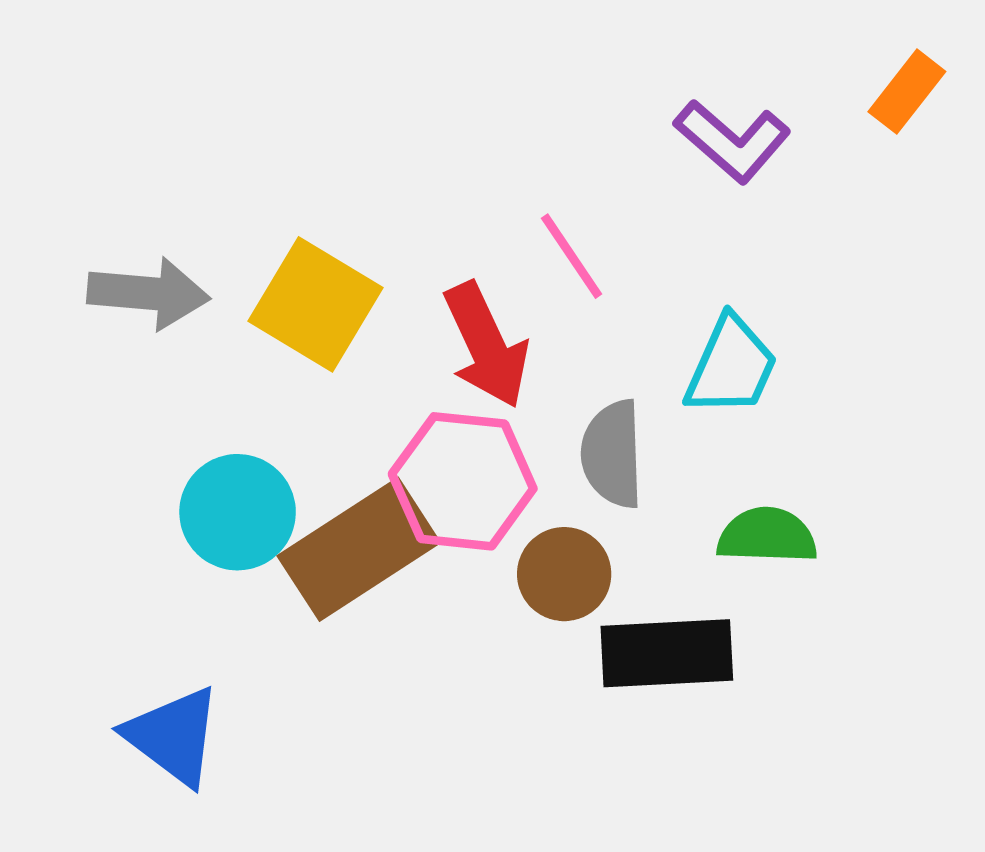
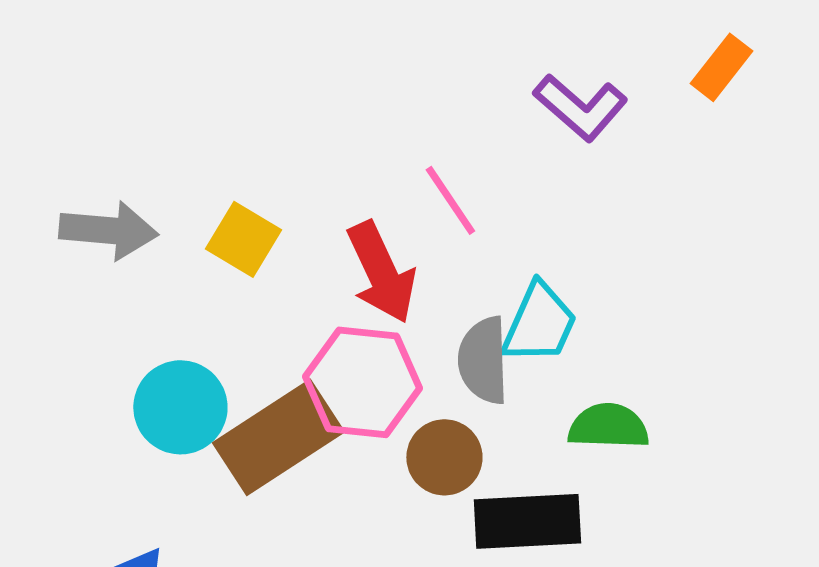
yellow square: (315, 304) -> (243, 239), size x0.7
cyan trapezoid: (731, 366) -> (539, 323), moved

